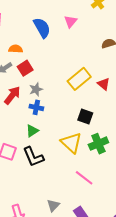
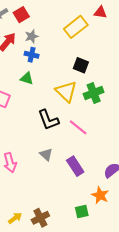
red triangle: (104, 84) -> (100, 12), moved, turned -32
green triangle: (32, 131) -> (27, 78), turned 48
black L-shape: (33, 157) -> (48, 120), moved
gray triangle: (53, 205) -> (46, 154), turned -32

